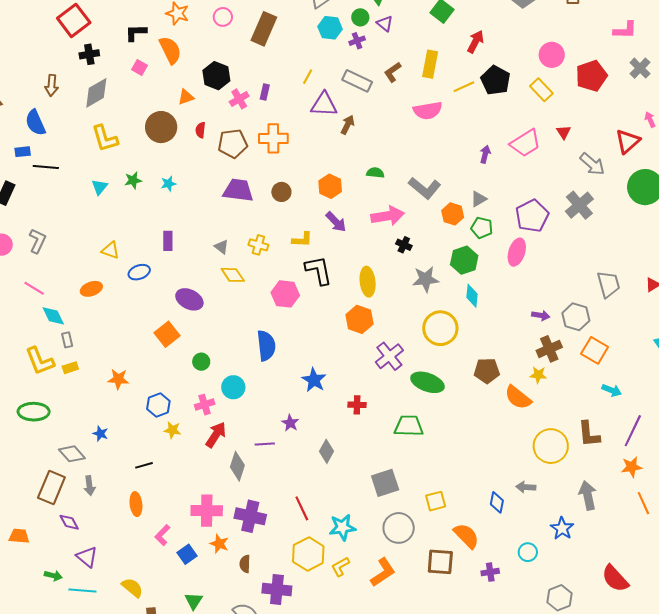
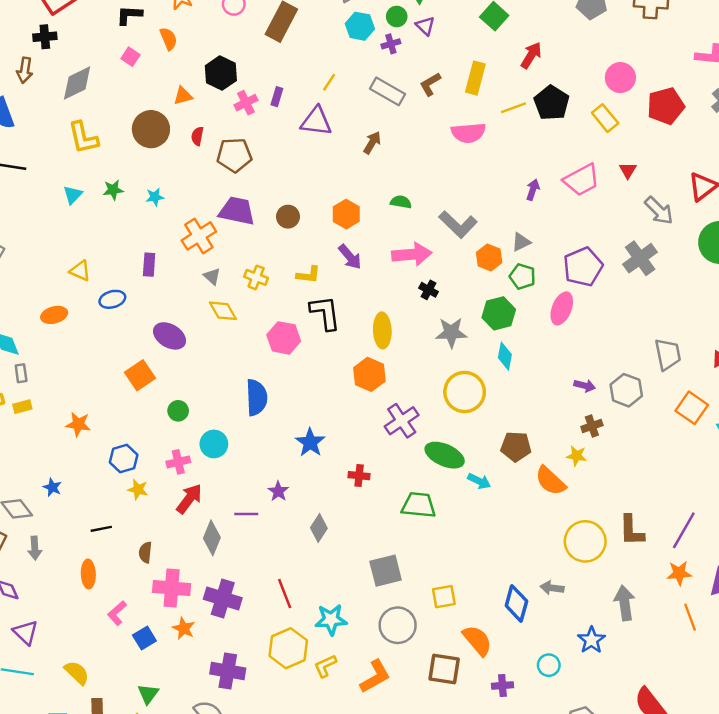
orange semicircle: (170, 50) -> (168, 39), size x0.7
black cross: (89, 54) -> (45, 37), moved
purple triangle: (324, 104) -> (316, 121), moved
orange cross: (273, 138) -> (199, 236), moved, turned -36
brown cross: (549, 349) -> (592, 426), size x0.7
orange square: (595, 350) -> (692, 408), moved
cyan arrow: (612, 390) -> (479, 481), moved
blue diamond: (497, 502) -> (516, 603), size x1.4
brown semicircle: (245, 564) -> (145, 552), moved
purple cross: (277, 589) -> (228, 671), moved

